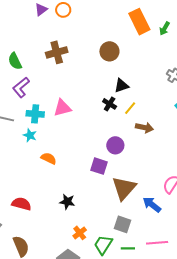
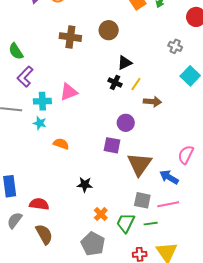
brown cross: (57, 52) -> (70, 37), moved, turned 30
red semicircle: (21, 204) -> (39, 204), moved
pink line: (157, 243) -> (168, 204), moved

